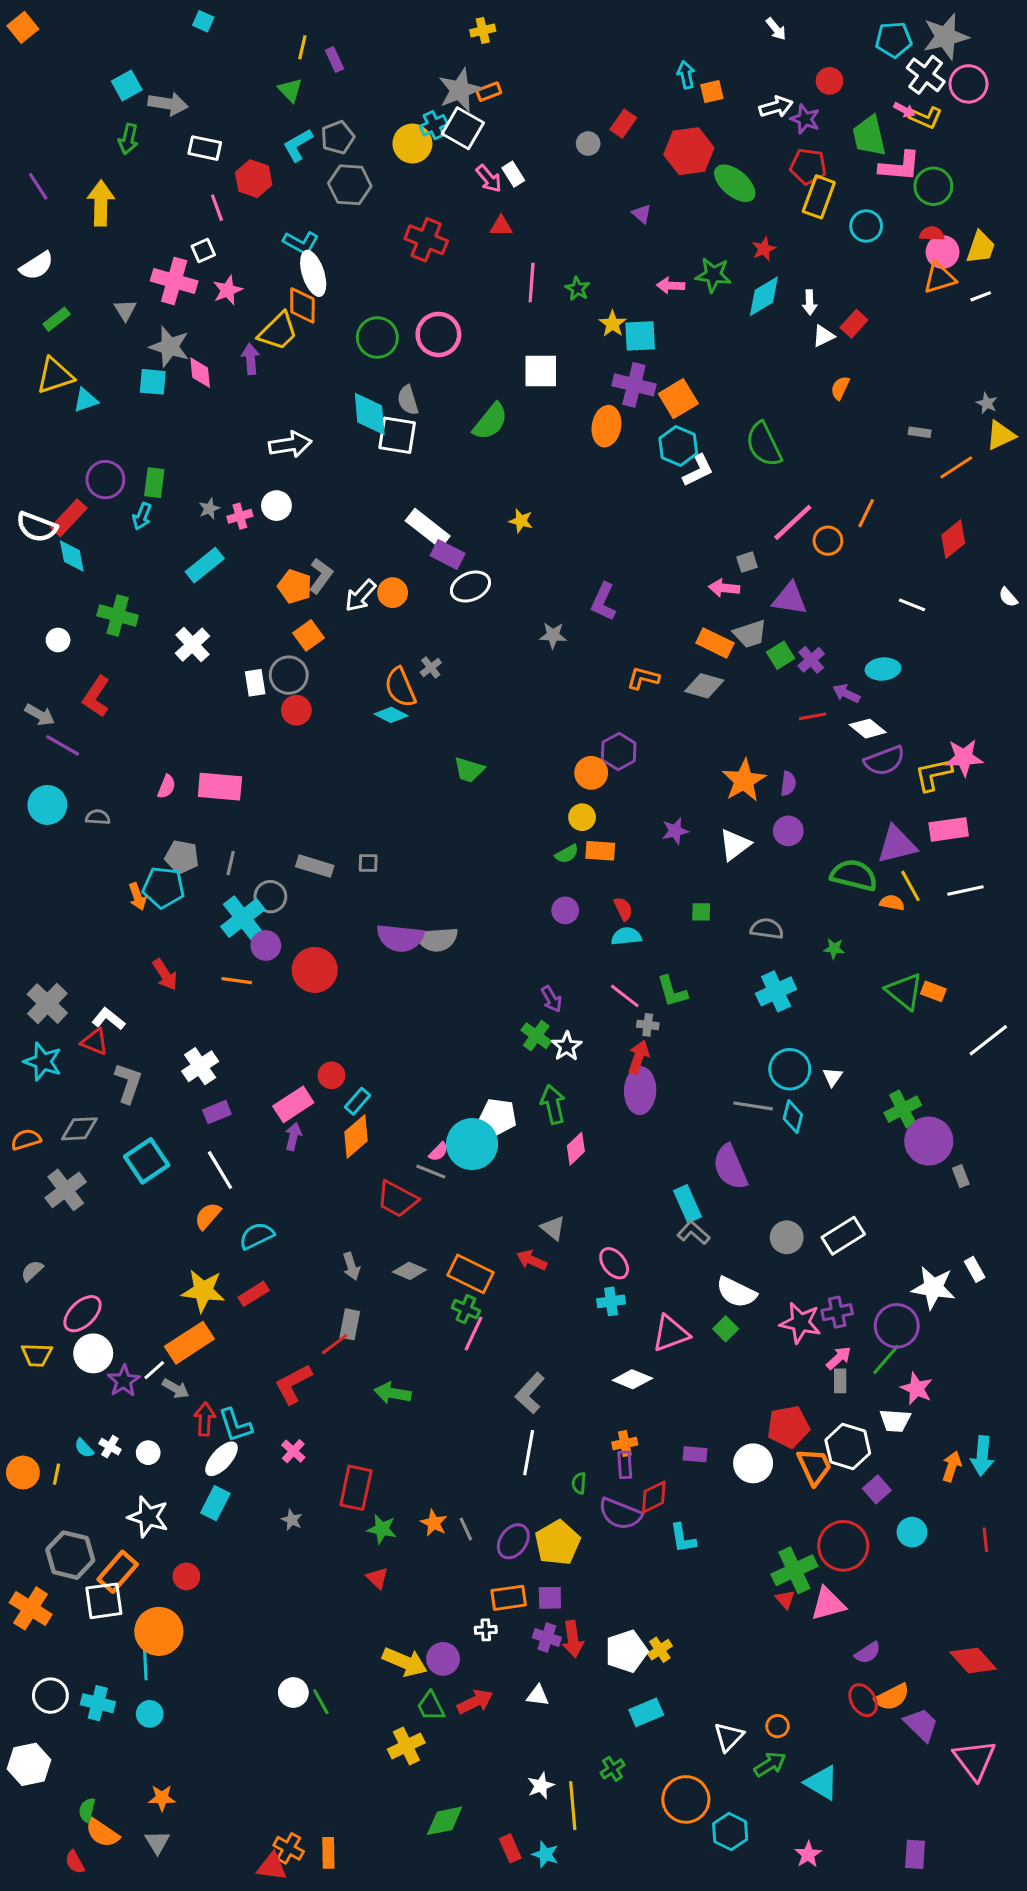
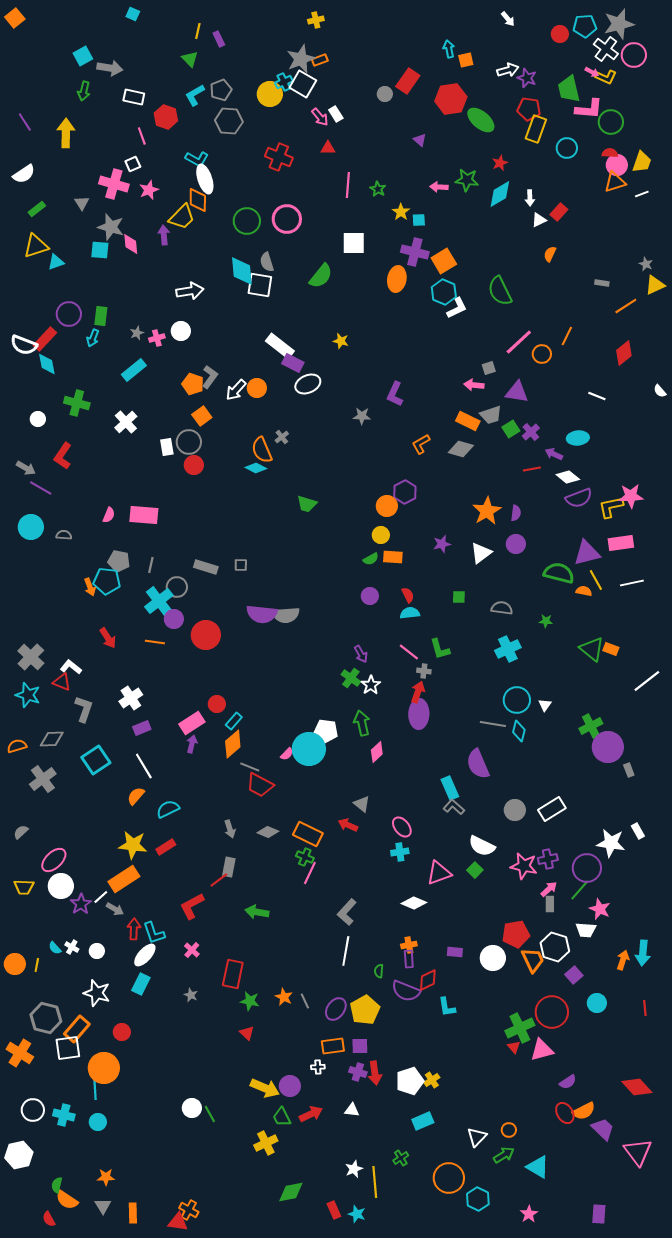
red circle: (829, 81) -> (560, 34), moved
red rectangle: (623, 124) -> (408, 81), size x1.4
cyan square: (640, 336) -> (419, 220), size x0.6
orange L-shape: (643, 678) -> (421, 444), turned -45
gray line: (431, 1172) -> (250, 767), moved
orange rectangle: (328, 1853) -> (133, 1213), moved

